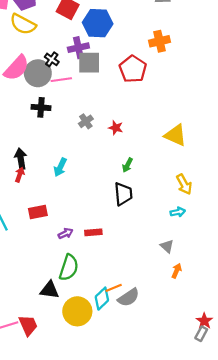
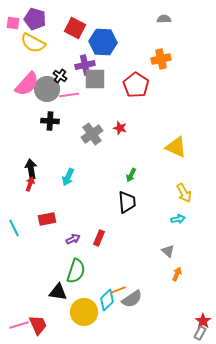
gray cross: (86, 121) -> (92, 134), size x1.5
red star: (116, 128) -> (120, 128), moved
red rectangle: (93, 232) -> (99, 238), turned -63

